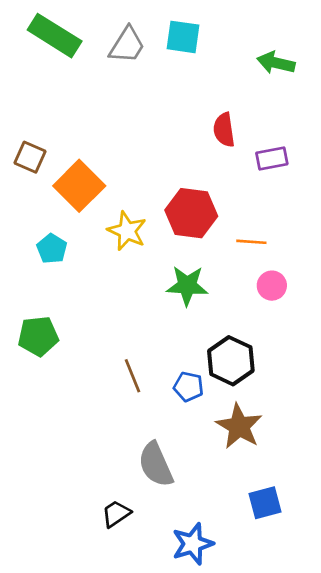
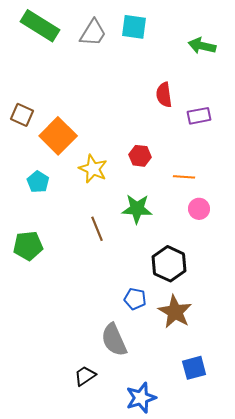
red hexagon: (191, 213) -> (140, 156), size x0.6
brown line: (132, 376) -> (97, 229), moved
blue pentagon: (189, 387) -> (135, 299), moved

